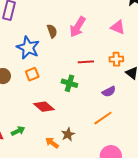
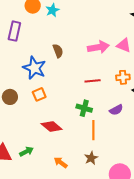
pink arrow: (78, 27) -> (98, 47), moved, turned -130
green cross: (69, 83) -> (84, 108), moved
orange line: (103, 118) -> (93, 130), moved, turned -54
brown star: (68, 134) -> (91, 158), moved

